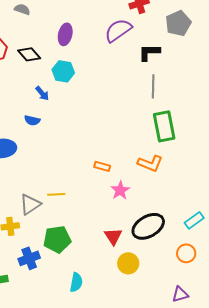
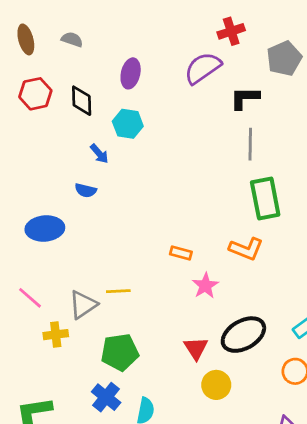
black diamond: (29, 54) -> (82, 101), turned 40
blue cross: (29, 258) -> (106, 397), moved, turned -30

